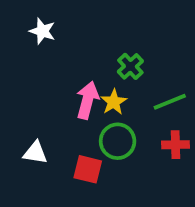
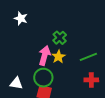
green cross: (130, 66) -> (60, 38), moved
green circle: (118, 141) -> (43, 78), moved

